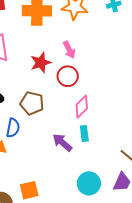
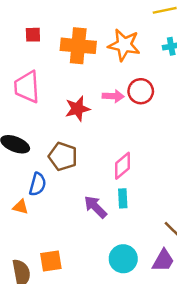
pink arrow: (69, 50) -> (113, 96), turned -66
red circle: (68, 76) -> (141, 91), moved

